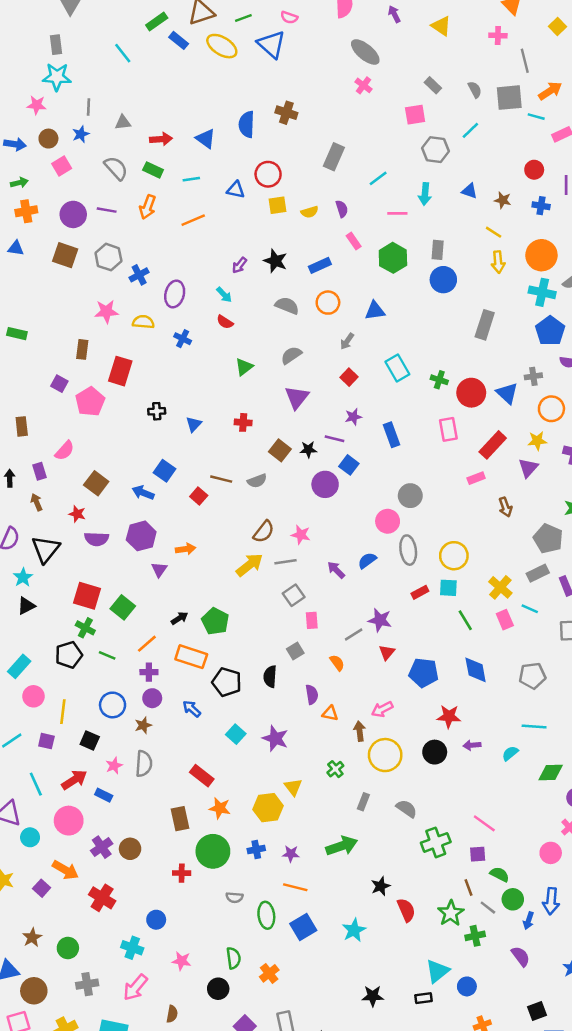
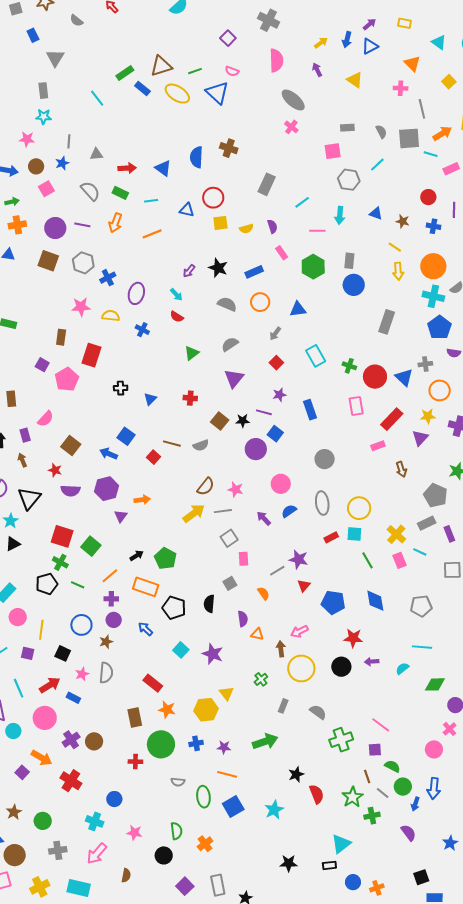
cyan star: (57, 77) -> (44, 117), size x0.7
gray rectangle: (433, 85) -> (347, 128), turned -48
pink circle: (388, 521) -> (281, 484), moved
blue circle: (467, 986) -> (353, 882), moved

